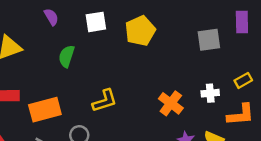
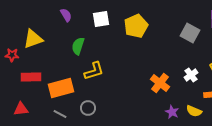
gray square: (209, 40) -> (190, 33), turned 36
white cross: (210, 93) -> (191, 75), turned -32
yellow L-shape: (105, 101) -> (94, 71), moved

